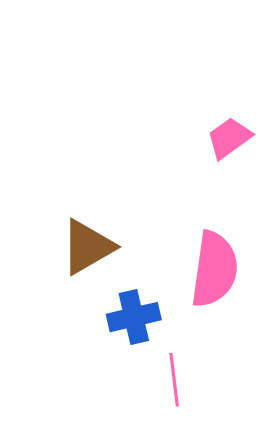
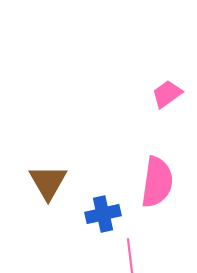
brown triangle: (88, 247) -> (48, 182), moved, turned -30

